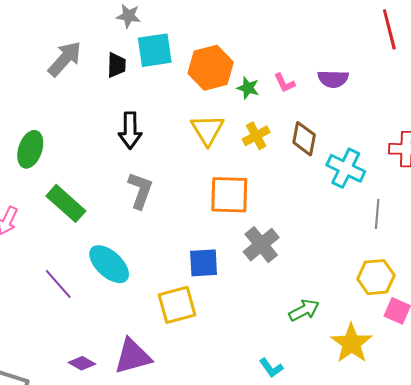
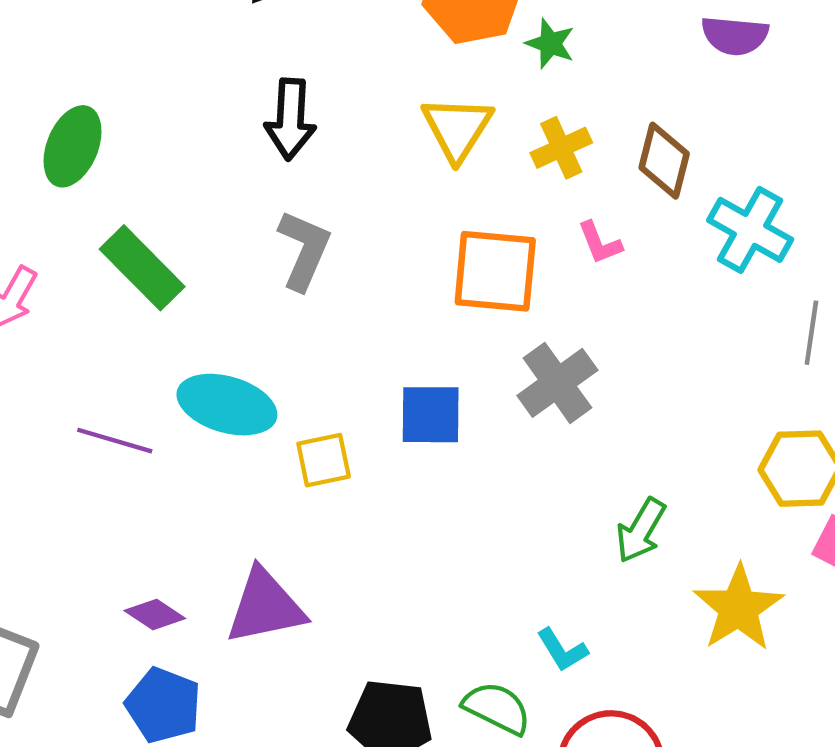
pink L-shape: (285, 83) -> (600, 243), moved
cyan ellipse: (109, 264) -> (227, 405), turned -30
purple line: (58, 284) -> (115, 441), turned -36
yellow square: (177, 305) -> (324, 460), moved, size x0.7
green arrow: (304, 310) -> (641, 530), turned 144

